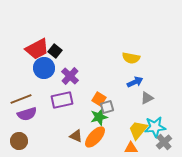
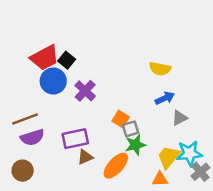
purple rectangle: (62, 100) -> (75, 139), moved
green star: (99, 117) -> (135, 145), moved
brown triangle: (76, 136) -> (85, 157), moved, turned -48

